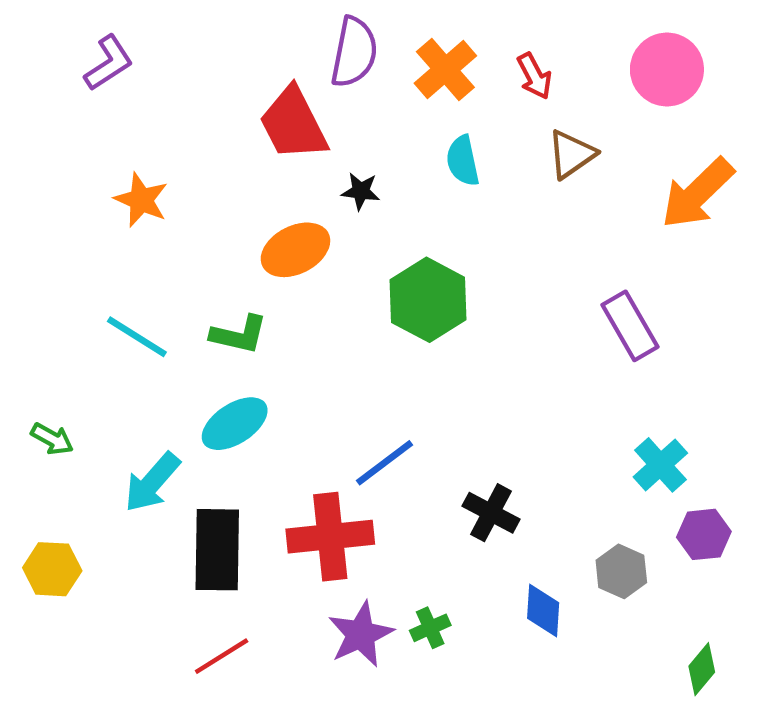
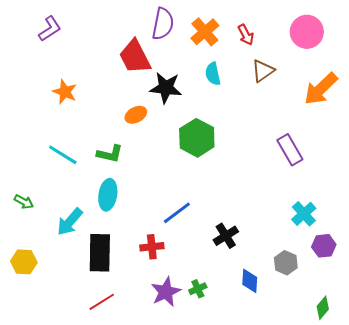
black star: (361, 191) -> (166, 88), size x1.8
orange ellipse: (295, 250) -> (136, 115), size x0.7
cyan ellipse: (235, 424) -> (108, 195), turned -48
black cross: (491, 513) -> (226, 236), turned 30
red cross: (330, 537) -> (152, 247), size x0.6

